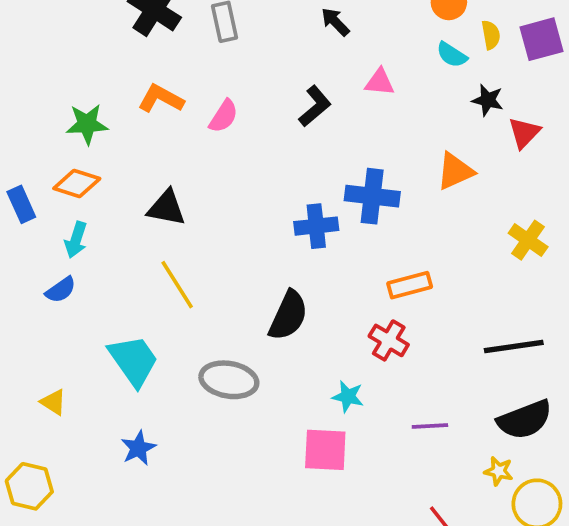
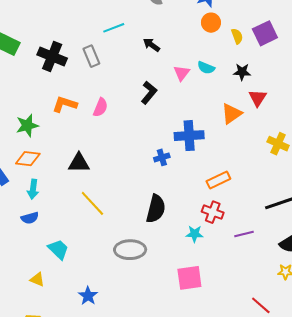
cyan semicircle: (452, 55) -> (206, 68), moved
pink triangle: (380, 82) -> (182, 73), turned -48
red triangle: (524, 133) -> (258, 98), moved
blue cross: (316, 226) -> (162, 157), size x0.7
blue semicircle: (61, 290) -> (30, 218), turned 30
cyan trapezoid: (134, 361) -> (58, 249), moved, size x0.7
cyan star: (348, 397) -> (195, 234), moved
purple line: (430, 426) -> (244, 234), moved

